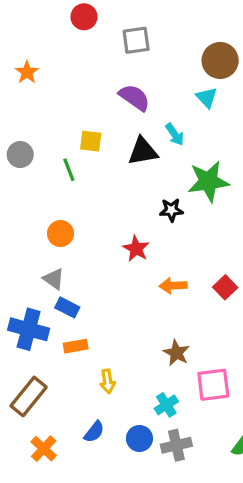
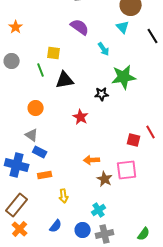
orange star: (27, 72) -> (16, 27), moved
black triangle: (143, 151) -> (65, 80), moved
orange arrow: (173, 286) -> (92, 160), moved
red square: (225, 287) -> (134, 140), turned -32
pink square: (213, 385) -> (127, 170), moved
orange cross: (44, 449) -> (20, 229), moved

